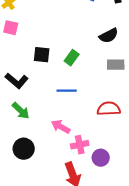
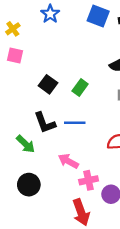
black square: (42, 55) -> (48, 84), turned 30
black L-shape: (17, 81) -> (45, 123), moved, turned 30

